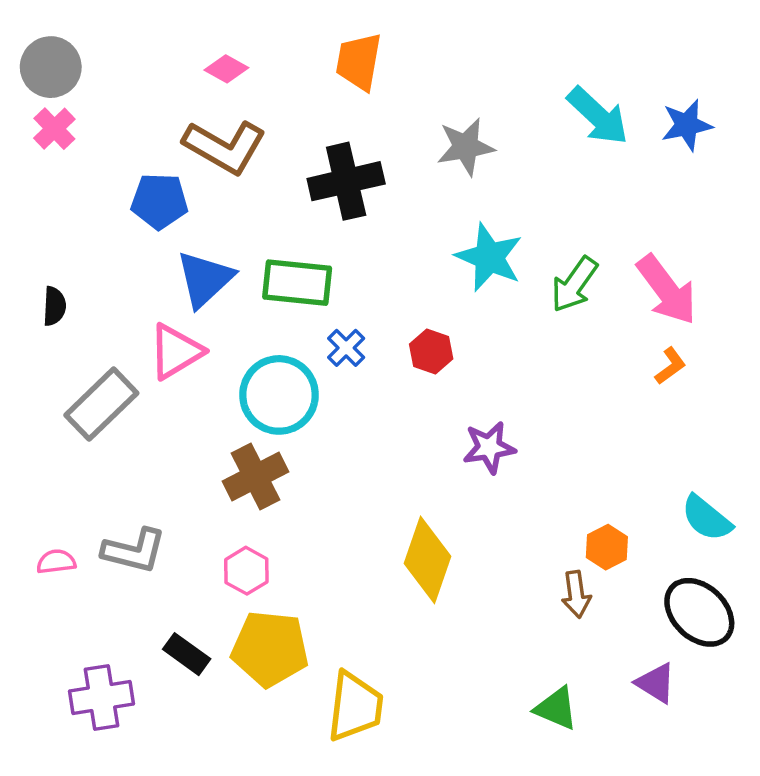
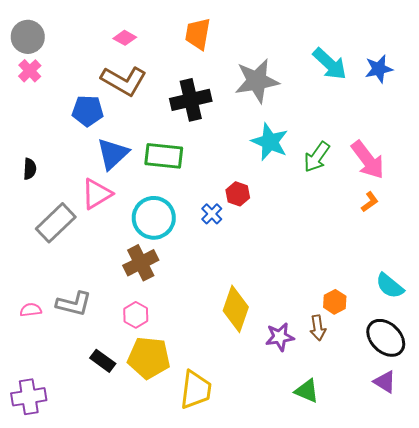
gray star: (466, 147) -> (257, 81), size x1.4
blue cross: (346, 348) -> (212, 214), moved
purple star: (489, 447) -> (280, 337), moved
purple triangle: (656, 683) -> (385, 382), moved
purple cross: (101, 698) -> (29, 397), moved

